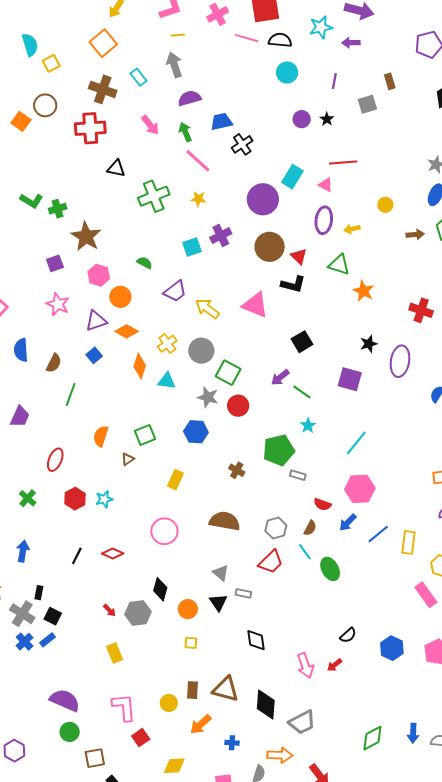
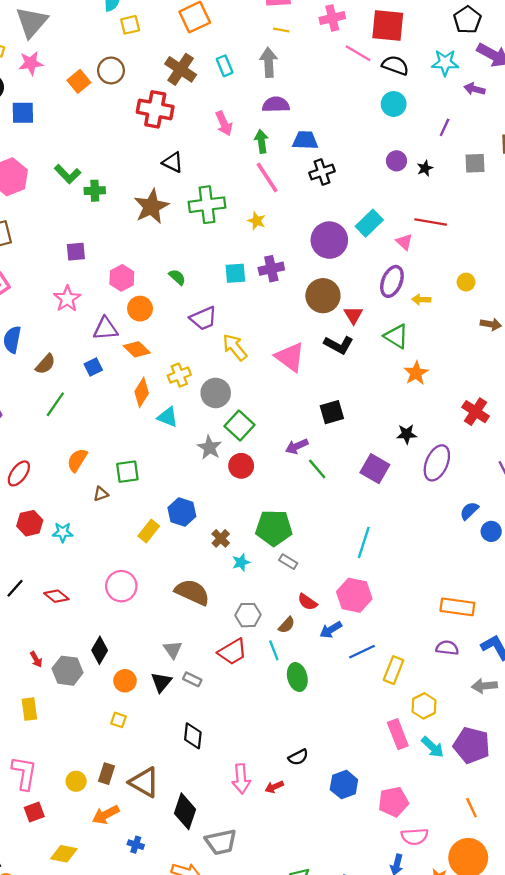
brown star: (86, 236) -> (151, 207), moved
cyan star: (308, 426) -> (241, 562), moved
blue hexagon: (196, 432) -> (182, 512), moved
cyan line: (356, 443) -> (364, 542), turned -36

